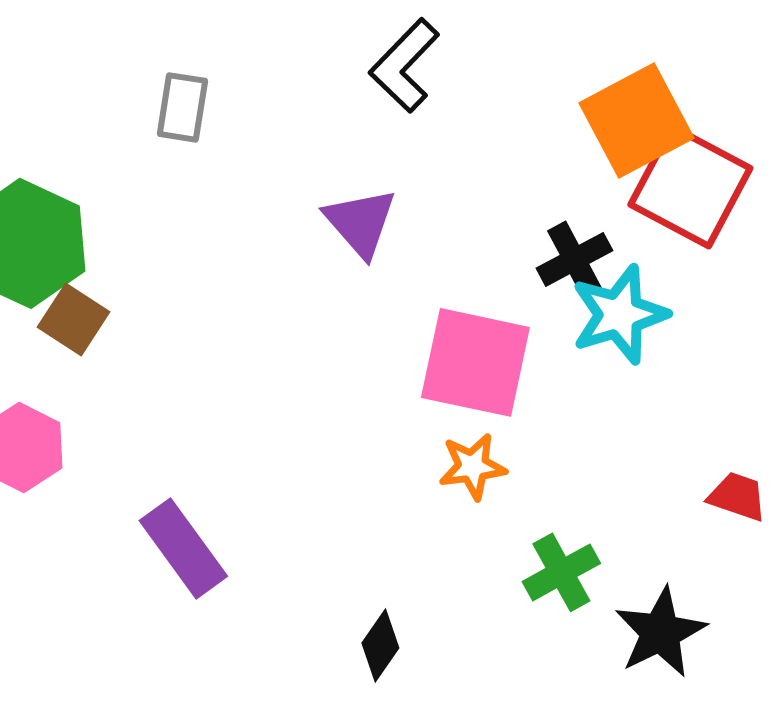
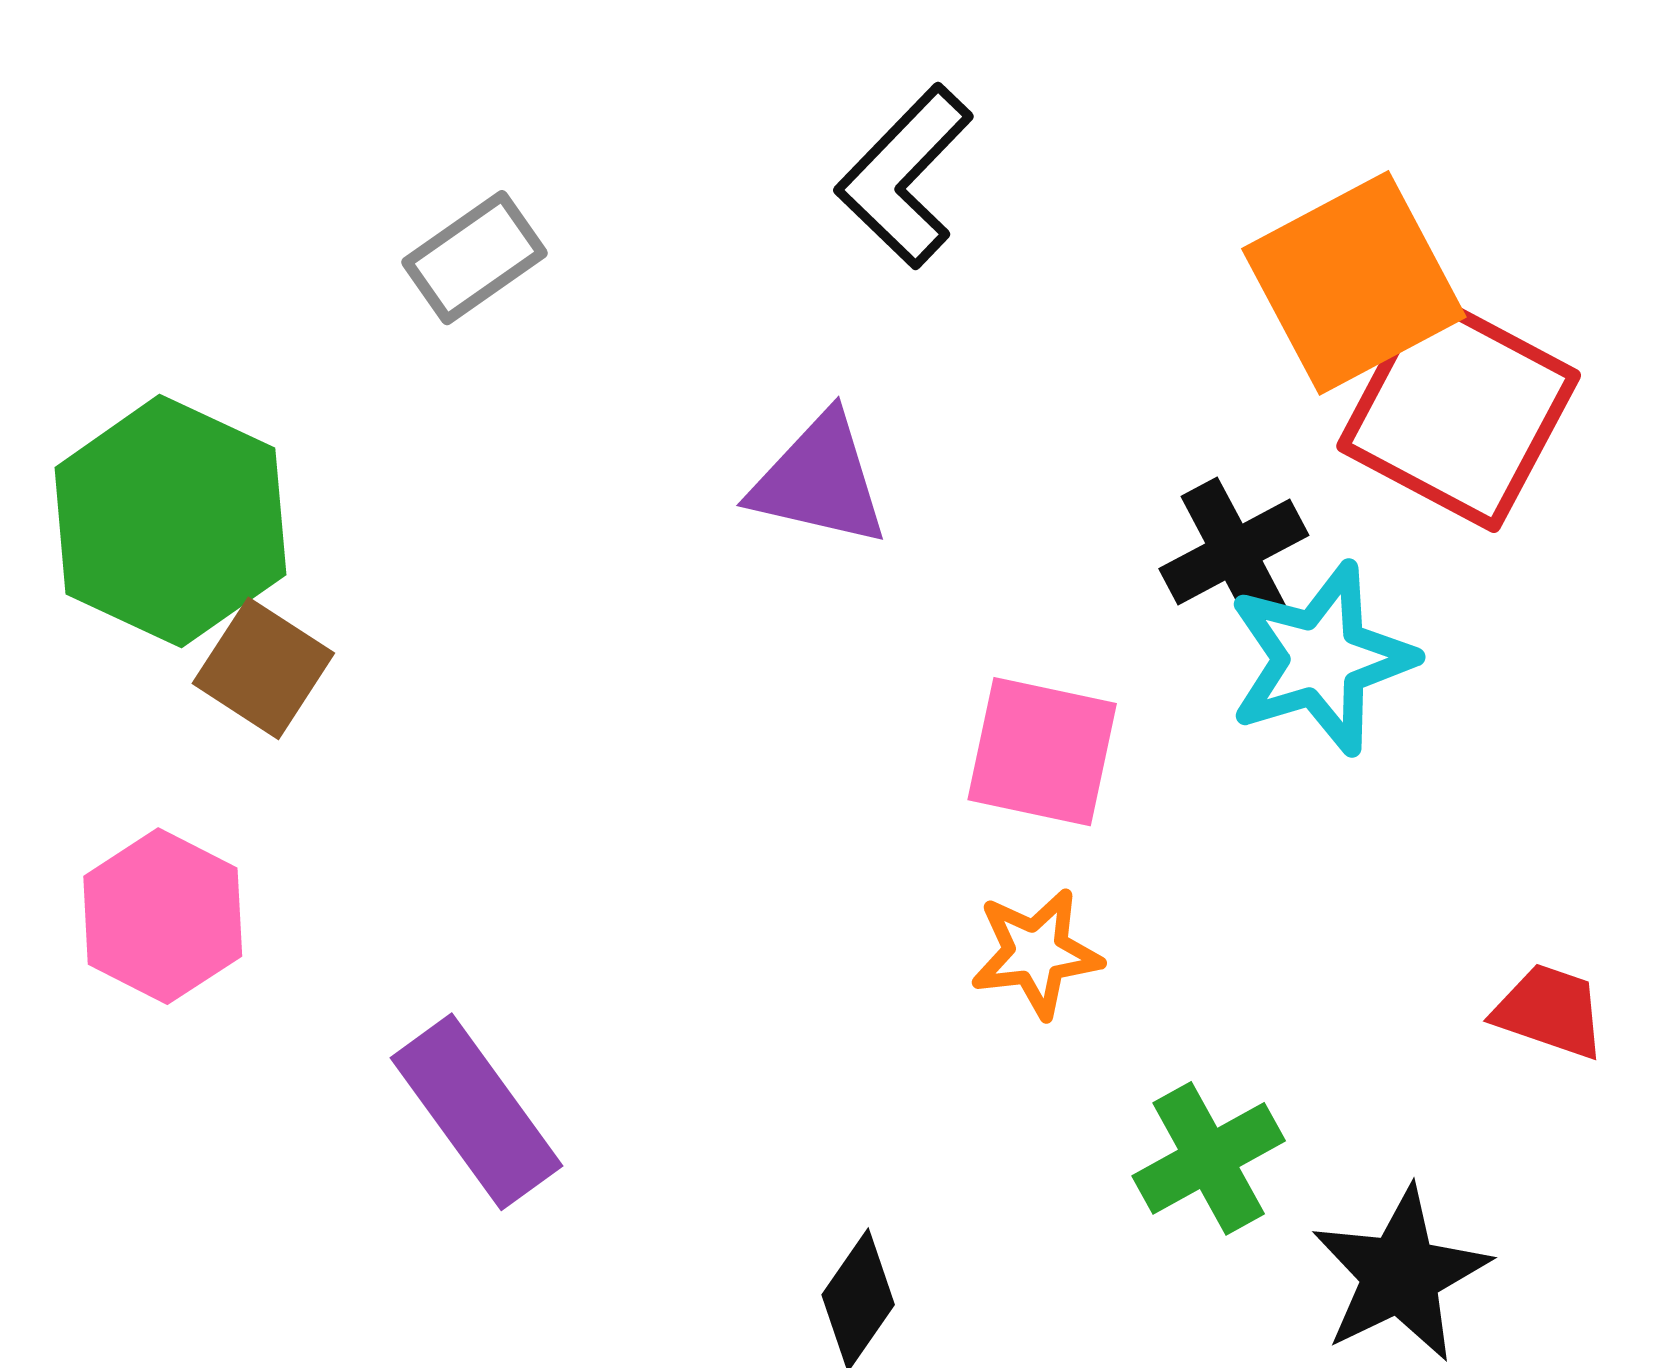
gray rectangle: (182, 107) -> (475, 258), turned 46
purple triangle: (360, 222) -> (819, 480), turned -36
pink square: (475, 362) -> (1042, 752), size x0.7

